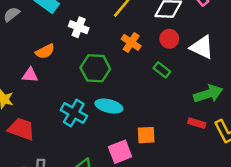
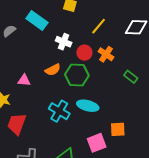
red circle: (169, 39) -> (84, 53), moved
orange semicircle: (45, 51) -> (53, 70), moved
red trapezoid: (21, 129) -> (17, 124), turned -90

